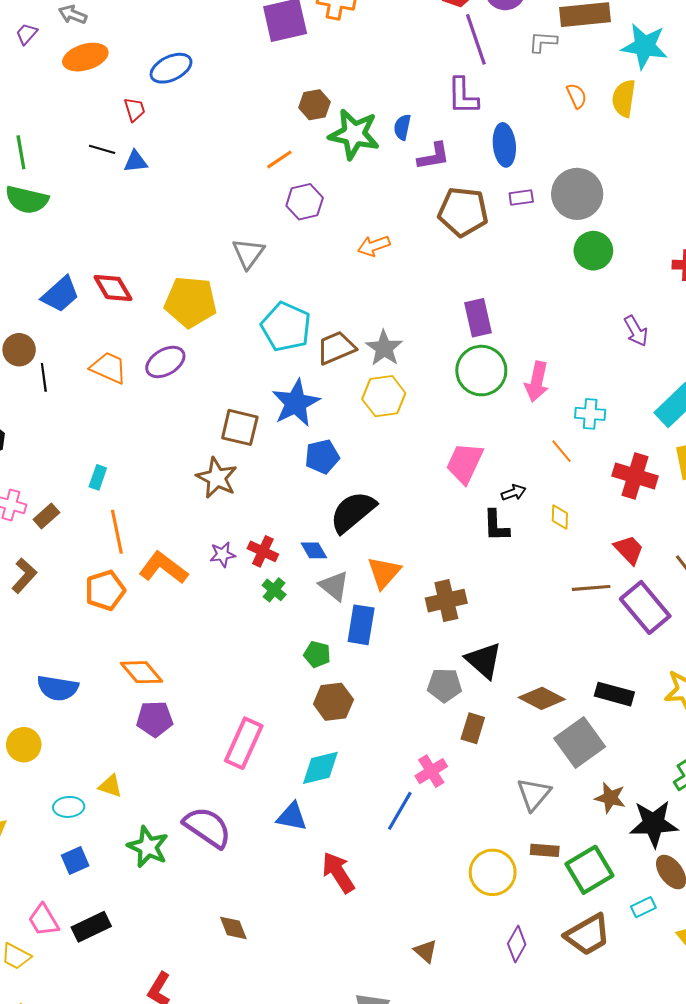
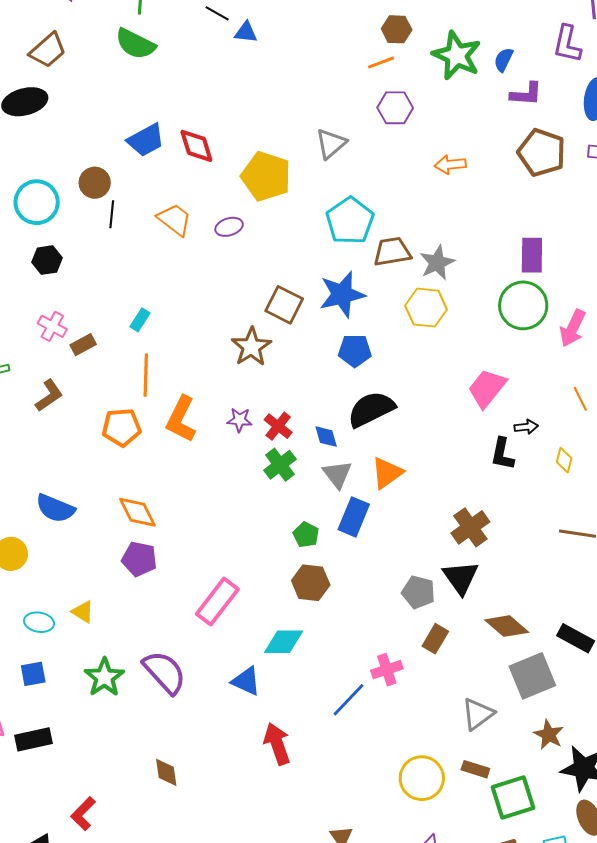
brown hexagon: (315, 105) -> (397, 29), moved
purple ellipse: (165, 362) -> (229, 227), size x0.7
orange L-shape: (163, 568) -> (181, 419), turned -114
green cross: (274, 590) -> (280, 465), size x1.4
brown cross: (446, 601) -> (470, 527), moved, turned -36

